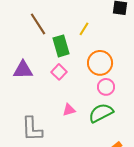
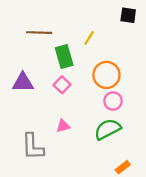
brown line: (38, 24) -> (39, 33), turned -55
pink triangle: (69, 110) -> (63, 126), moved

